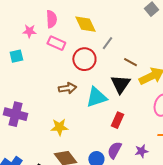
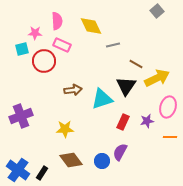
gray line: (107, 43) -> (113, 45), turned 40
cyan square: (16, 56) -> (22, 49), moved
red circle: (84, 59) -> (44, 61), moved
purple cross: (15, 114) -> (21, 116), turned -35
purple star: (141, 151) -> (147, 121), moved

